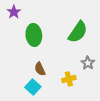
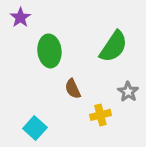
brown semicircle: (40, 69) -> (73, 89), moved
cyan square: (33, 87) -> (35, 128), moved

